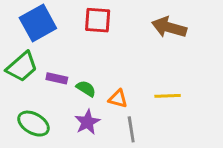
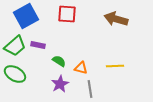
purple rectangle: (57, 78) -> (38, 45), moved
green ellipse: (34, 124) -> (15, 74), moved

